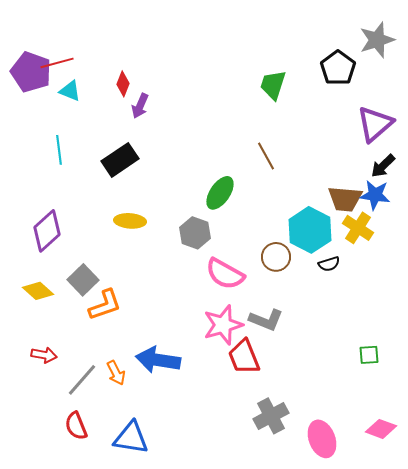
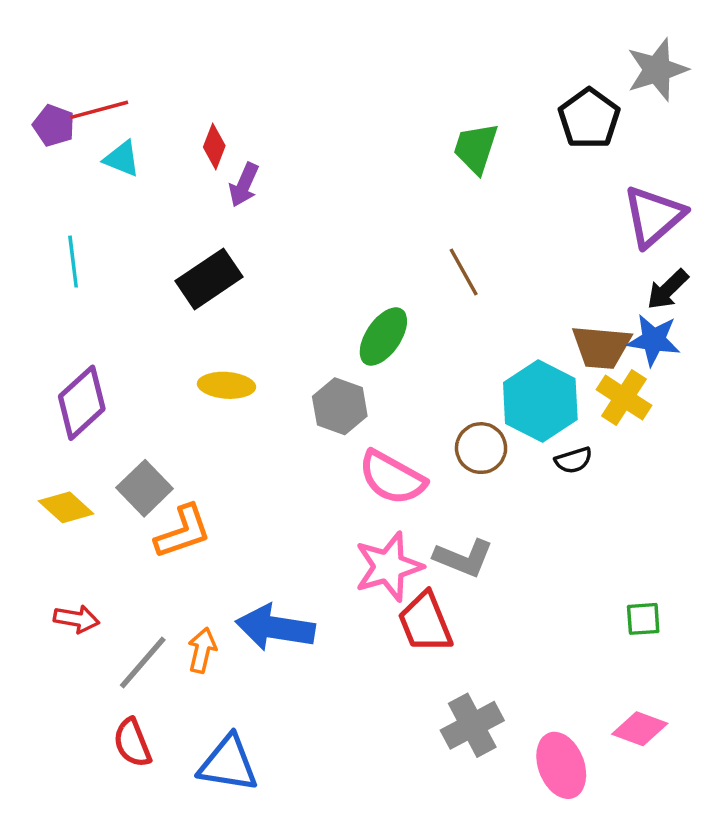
purple pentagon: (31, 72) -> (54, 126), size x0.6
cyan line: (59, 150) -> (73, 262), moved
orange arrow: (116, 373) -> (202, 650), turned -140
pink diamond: (381, 429) -> (640, 729), moved

